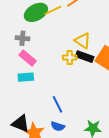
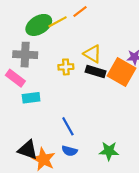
gray cross: (22, 38) -> (25, 55), size x1.5
yellow cross: (70, 57) -> (66, 67), moved
pink rectangle: (28, 58) -> (15, 78), moved

